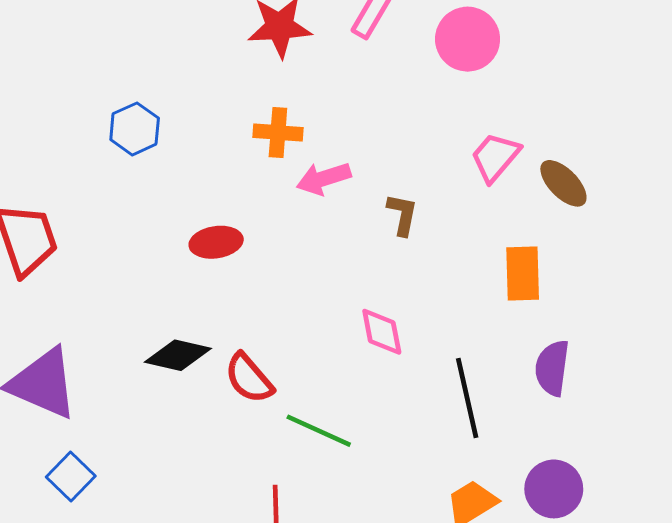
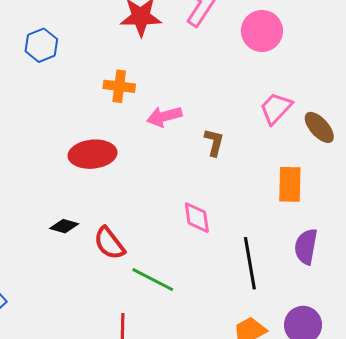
blue hexagon: (135, 129) -> (41, 45), moved
orange cross: (278, 133) -> (119, 86), moved
red ellipse: (216, 242) -> (93, 154), size x1.4
black diamond: (178, 355) -> (64, 226), size x0.7

